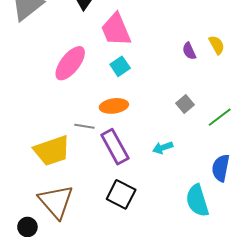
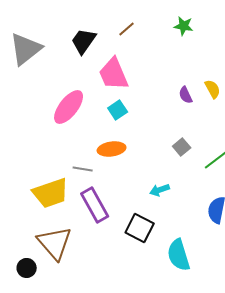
purple rectangle: (115, 147) -> (95, 205), moved
black square: (121, 194) -> (140, 228), moved
cyan semicircle: (197, 201) -> (179, 255), moved

